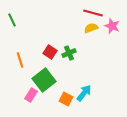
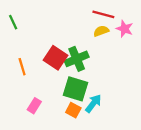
red square: (50, 52) -> (55, 58), size x1.5
green cross: (69, 53) -> (77, 59), size x1.5
green square: (44, 80) -> (76, 89), moved, turned -35

